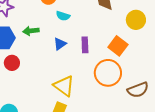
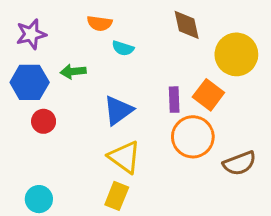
yellow circle: (136, 20) -> (236, 54), size x1.4
blue triangle: (60, 44) -> (118, 110), moved, size x1.5
purple rectangle: (85, 45) -> (174, 100), moved

